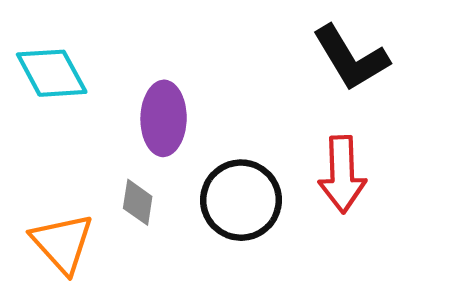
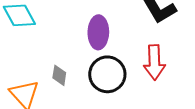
purple ellipse: (164, 118) -> (98, 32), moved

